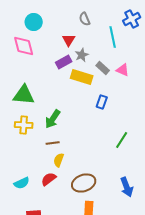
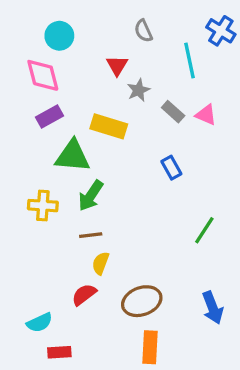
blue cross: (132, 19) -> (221, 31), turned -30
purple rectangle: (64, 62) -> (49, 117), moved
yellow rectangle: (82, 77) -> (109, 126), moved
green triangle: (24, 95) -> (73, 156), moved
blue rectangle: (102, 102) -> (171, 168), turned -48
cyan semicircle: (22, 183) -> (40, 323), moved

